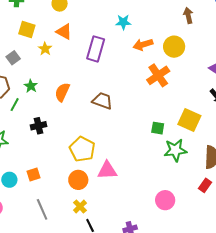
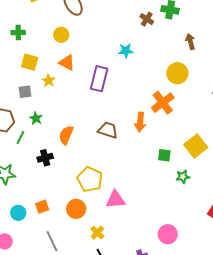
orange arrow: (143, 45) -> (140, 122), moved, turned -66
gray square: (13, 58) -> (25, 92), moved, turned 32
orange semicircle: (62, 92) -> (66, 135), moved
yellow square: (189, 120) -> (196, 146), turned 30
green star: (175, 150) -> (183, 177), size x0.6
orange circle: (78, 180) -> (76, 209), moved
pink circle: (165, 200) -> (168, 234), moved
yellow cross: (80, 207) -> (97, 233), moved

